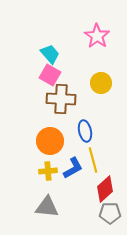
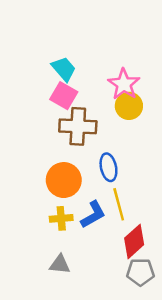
pink star: (97, 36) -> (124, 84), moved
gray triangle: (47, 207) -> (60, 264), size x0.7

